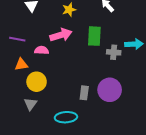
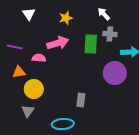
gray cross: (114, 52) -> (110, 34), moved
purple circle: (110, 90) -> (115, 73), moved

